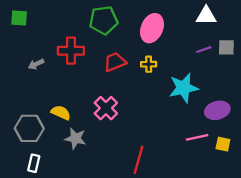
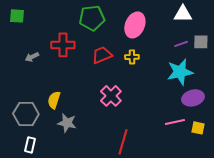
cyan star: (184, 88) -> (180, 72), moved
pink cross: (106, 108) -> (111, 96), moved
yellow semicircle: (61, 113) -> (54, 100), turned -96

